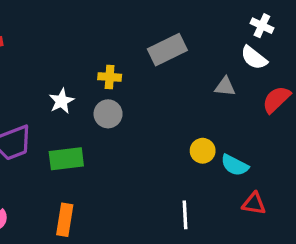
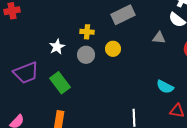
yellow circle: (203, 151) -> (113, 49), moved
green rectangle: (66, 159) -> (60, 83), turned 60

